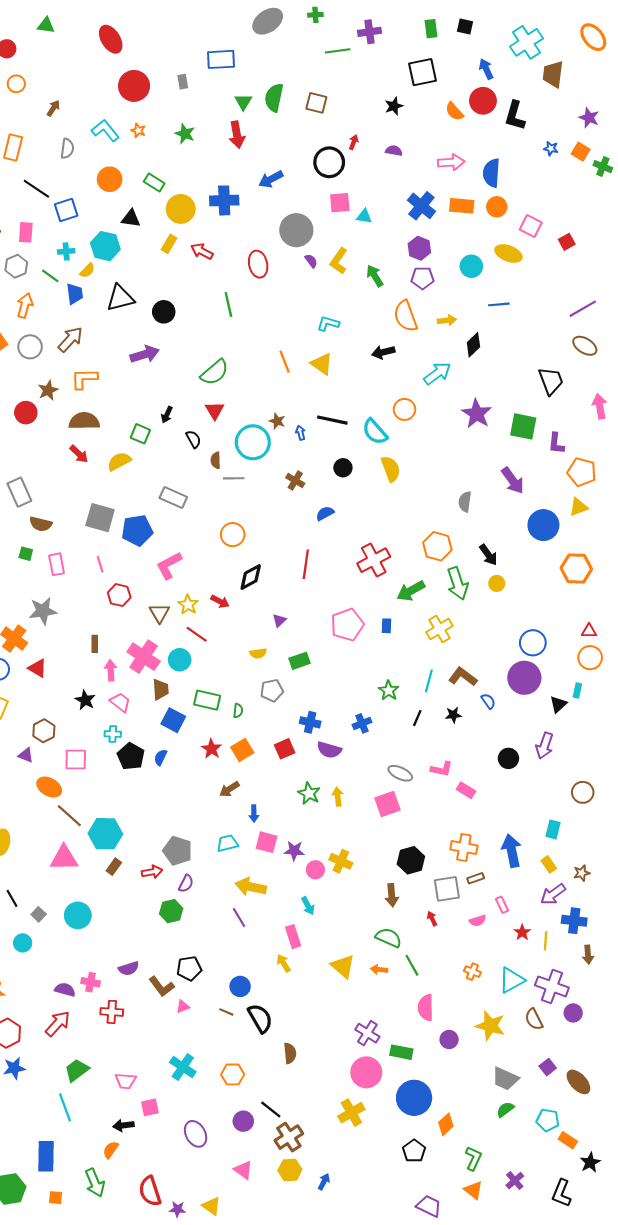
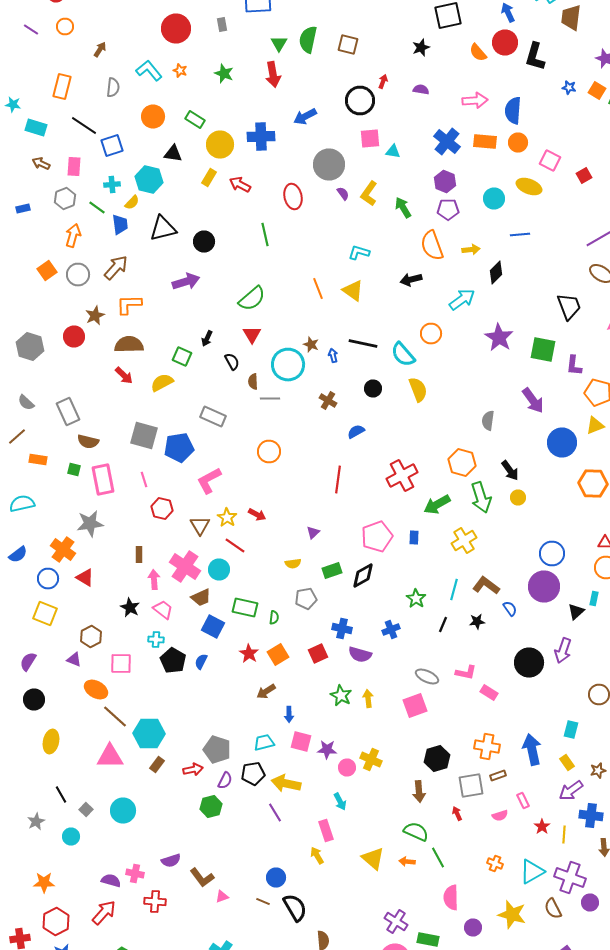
pink rectangle: (57, 564) -> (103, 480), size x1.4
black diamond: (251, 577) -> (363, 576), moved
brown trapezoid: (161, 689) -> (201, 598), turned 70
black circle: (508, 758) -> (529, 662), size x1.5
black pentagon: (189, 968) -> (253, 774), moved

